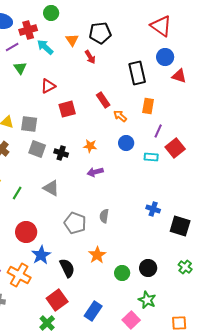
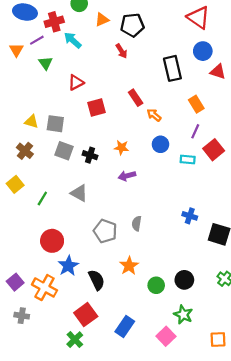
orange triangle: (72, 40) -> (102, 20), moved, turned 40
orange rectangle: (148, 106) -> (196, 104), moved, turned -42

